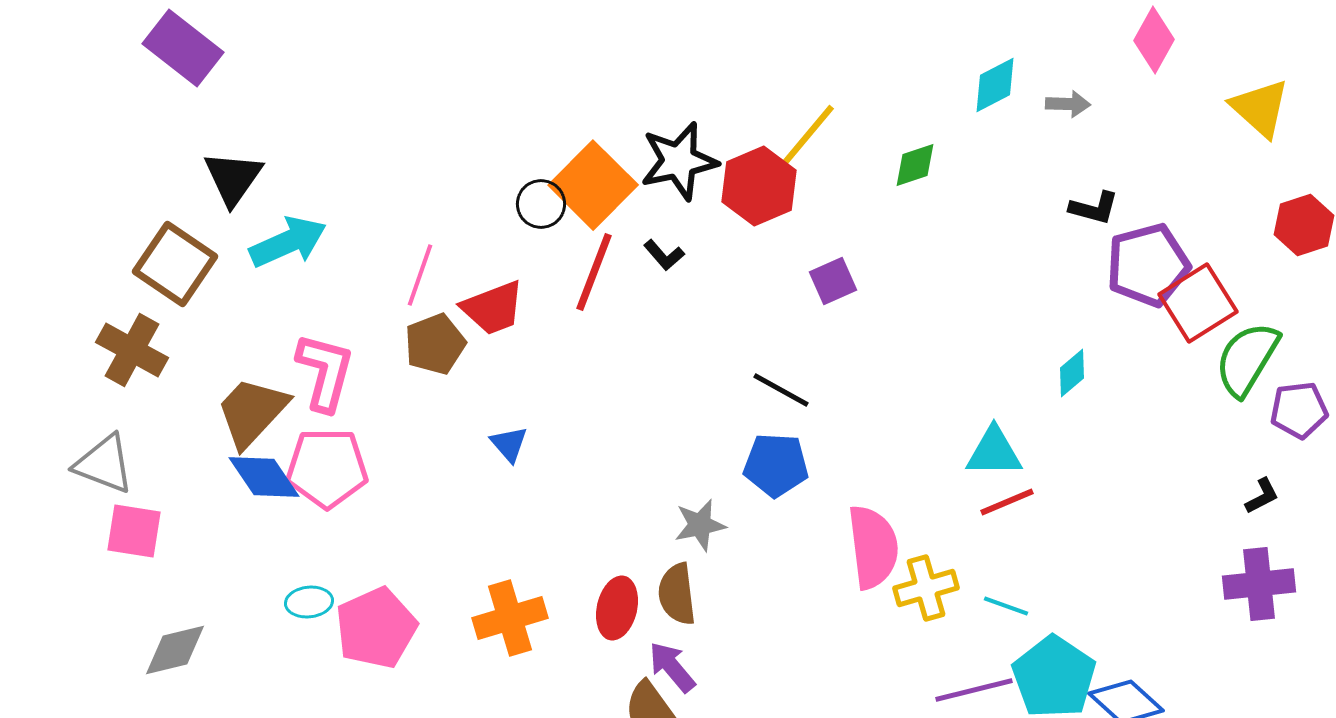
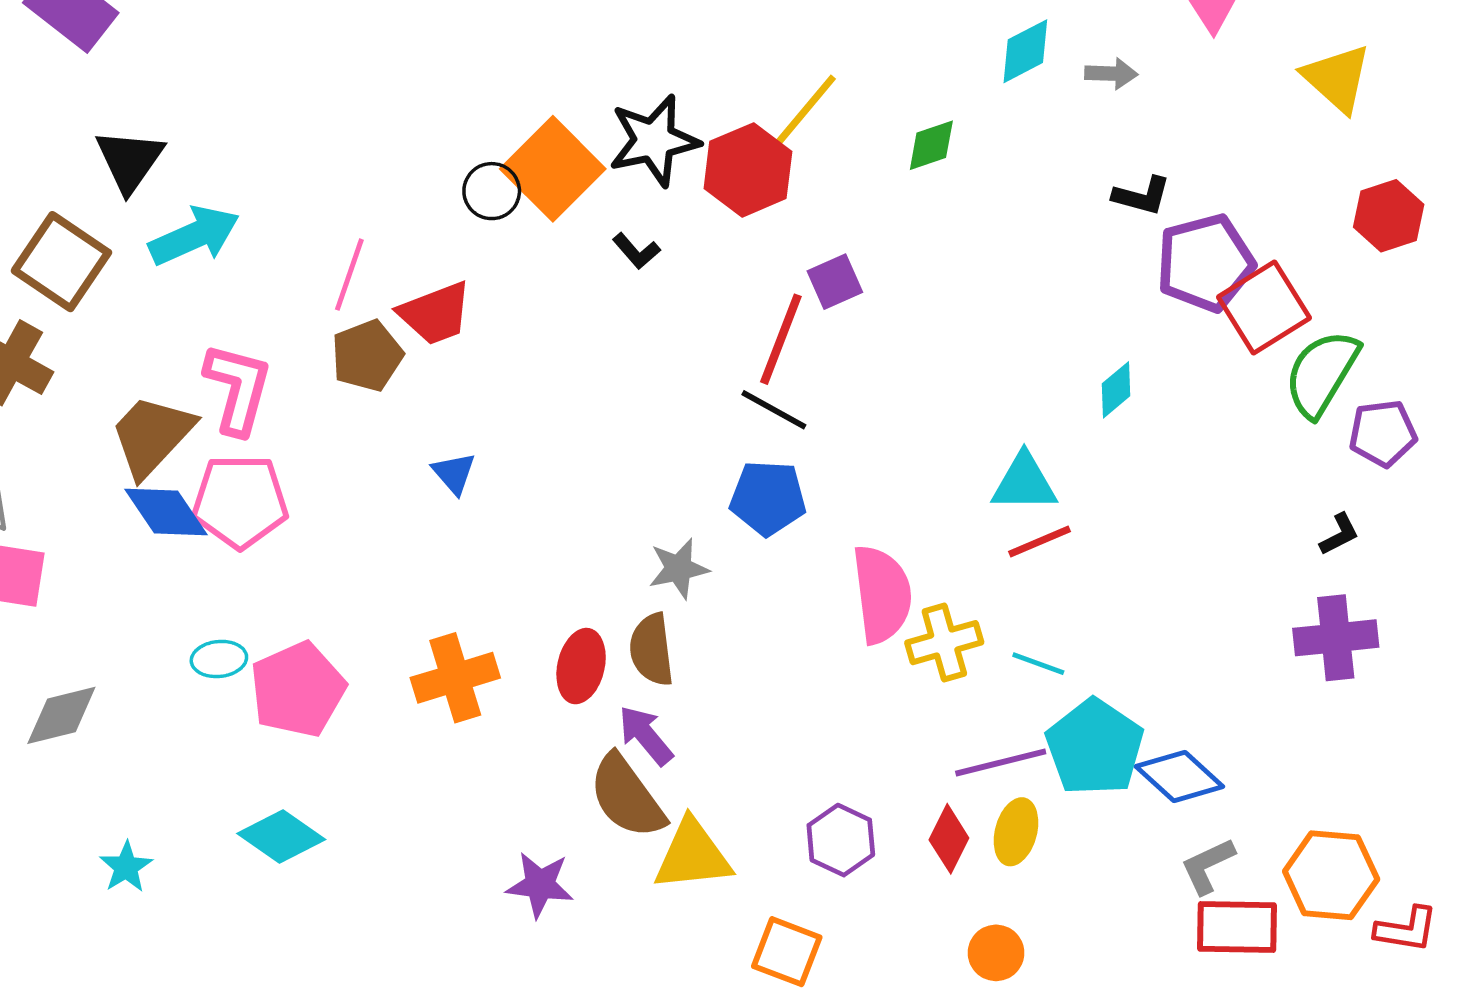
red line: (594, 272) -> (781, 339), moved

